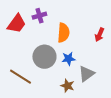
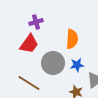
purple cross: (39, 16) -> (36, 22), moved
red trapezoid: (16, 24) -> (29, 44), moved

